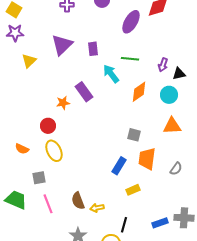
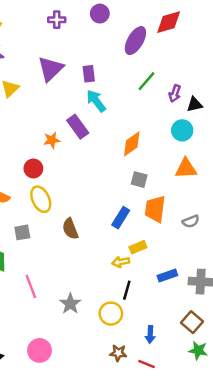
green line: (130, 59) -> (147, 81), moved, turned -54
cyan arrow: (111, 74) -> (96, 101), moved
orange diamond: (139, 92) -> (132, 144), moved
gray semicircle: (176, 169) -> (191, 221), turned 32
brown semicircle: (78, 201) -> (70, 229), moved
pink line: (48, 204) -> (31, 287), moved
yellow arrow: (97, 208) -> (121, 262), moved
blue rectangle: (160, 223) -> (167, 275), moved

